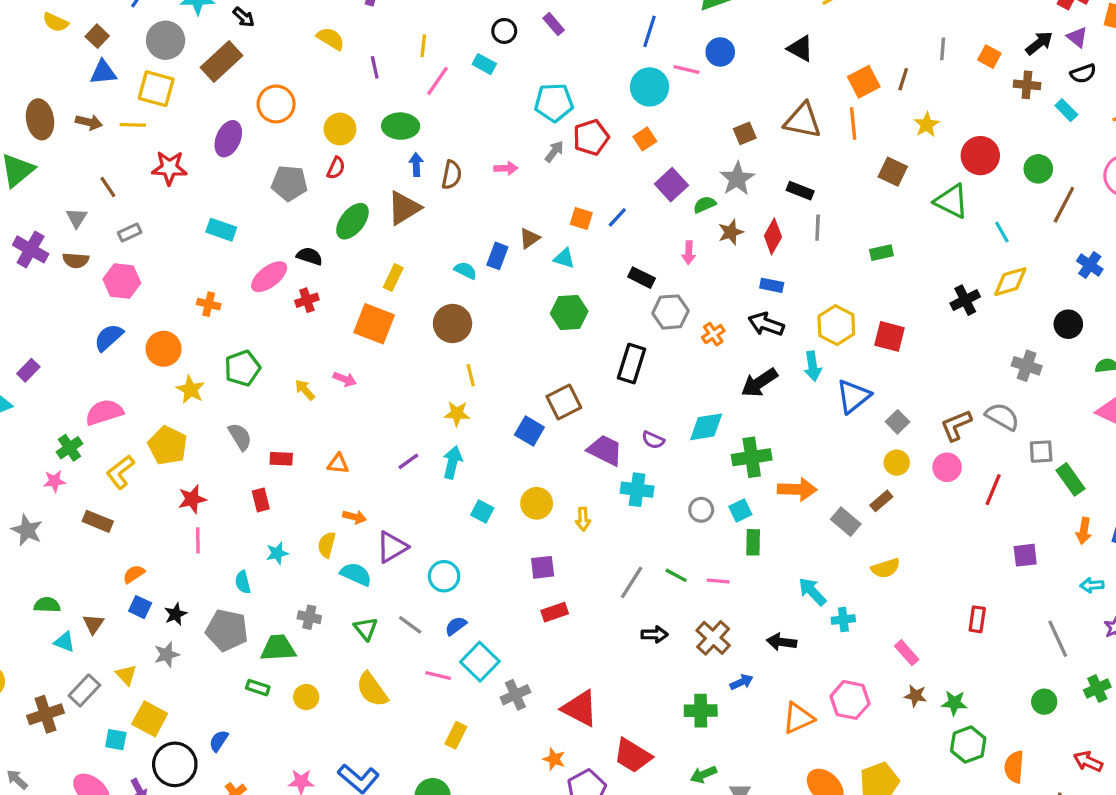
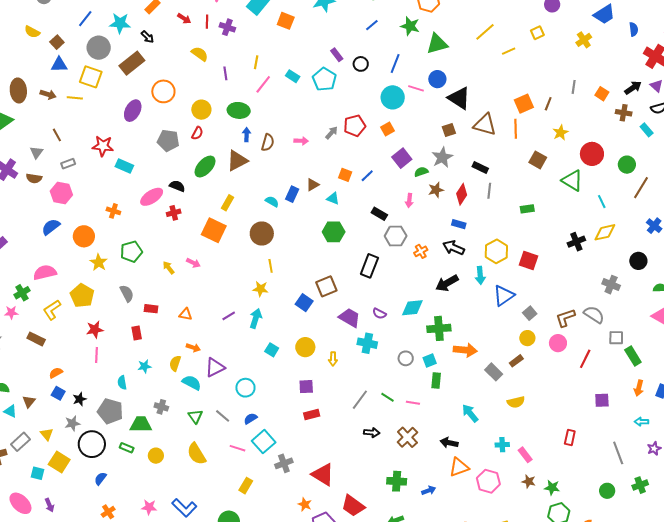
black circle: (504, 31) -> (361, 64), moved
black triangle: (800, 49) -> (459, 98), moved, size x1.4
cyan pentagon: (554, 102) -> (324, 79), moved, turned 30
red star: (169, 168) -> (103, 146), moved
cyan cross: (843, 620) -> (502, 445), moved
blue arrow: (742, 682) -> (429, 490), moved
orange triangle: (798, 718) -> (459, 467), moved
black circle: (175, 764) -> (92, 444), moved

